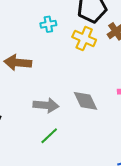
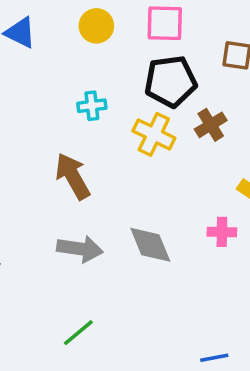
brown arrow: (18, 63) -> (73, 176), moved, turned 52
green line: (49, 136) -> (78, 333), moved

